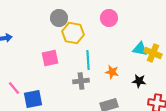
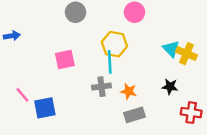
yellow hexagon: (73, 33) -> (114, 44), moved
cyan triangle: (140, 49) -> (171, 49), turned 35
orange star: (112, 72) -> (129, 91), moved

